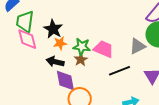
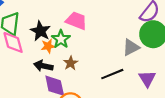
green star: (82, 47) -> (61, 39), moved, turned 30
pink trapezoid: (104, 49) -> (76, 21), moved

